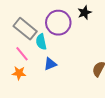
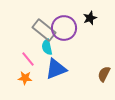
gray rectangle: (25, 29) -> (44, 30), moved
blue triangle: (50, 64) -> (56, 69), size x1.6

